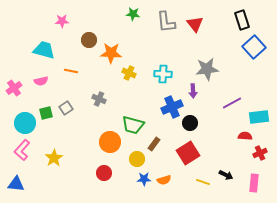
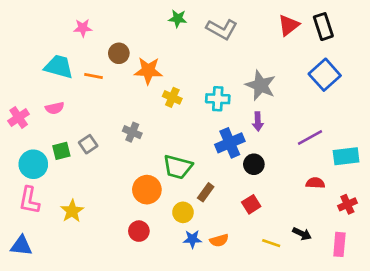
gray L-shape: (166, 22) -> (222, 29), turned -55
red triangle: (195, 24) -> (289, 25), moved, turned 30
blue square: (254, 47) -> (325, 75), moved
gray star: (207, 69) -> (261, 85), moved, turned 30
orange line: (71, 71) -> (93, 76), moved
red semicircle: (245, 136) -> (315, 183), moved
pink L-shape: (22, 150) -> (29, 200), turned -30
red square: (188, 153) -> (251, 204), size x0.6

